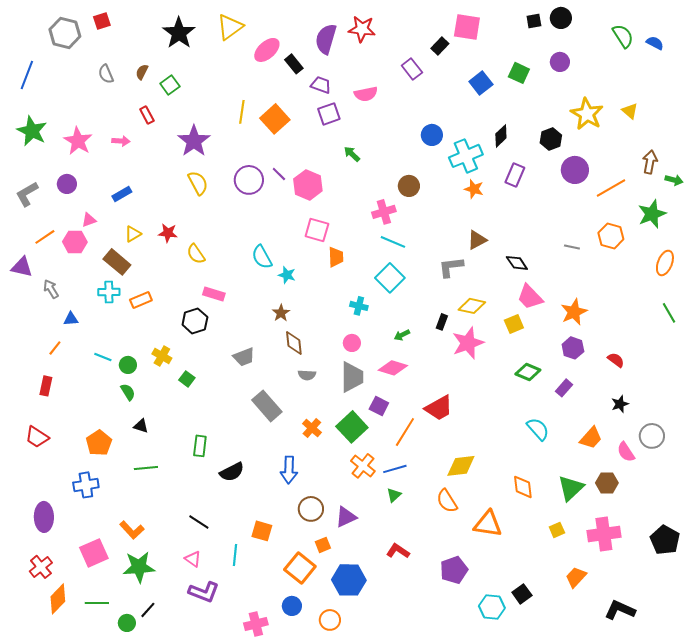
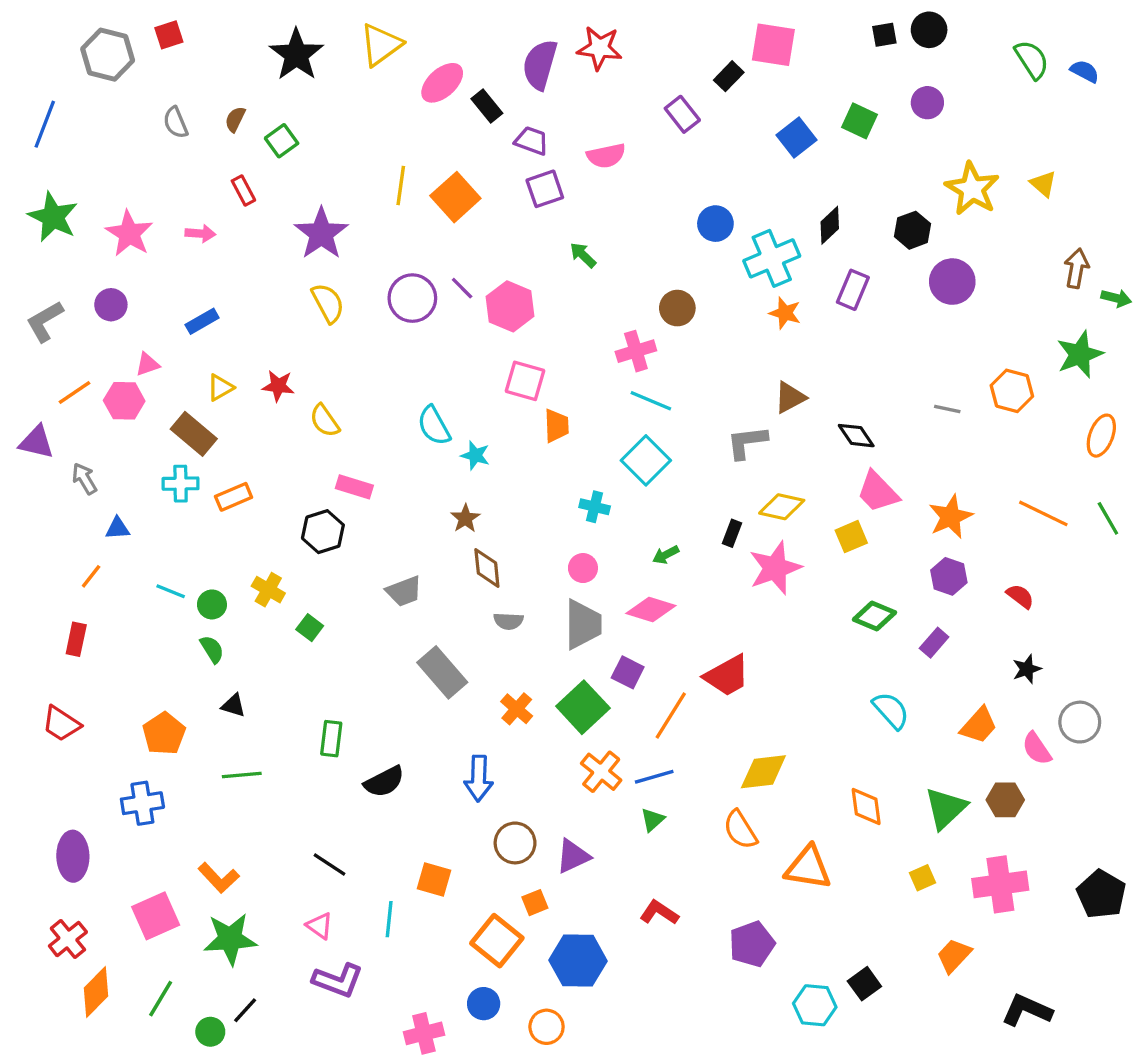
orange line: (611, 188) -> (1043, 513), moved, turned 56
green line: (97, 603) -> (161, 999), turned -60

